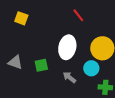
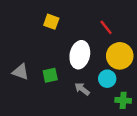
red line: (78, 15) -> (106, 27), moved
yellow square: (21, 18) -> (51, 22), moved

